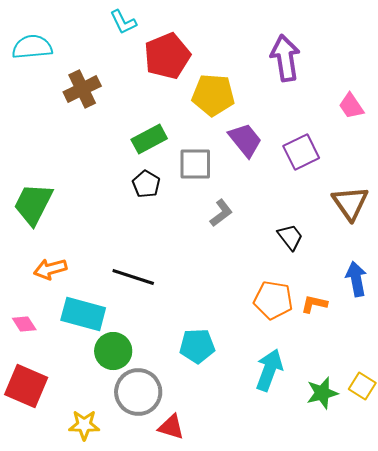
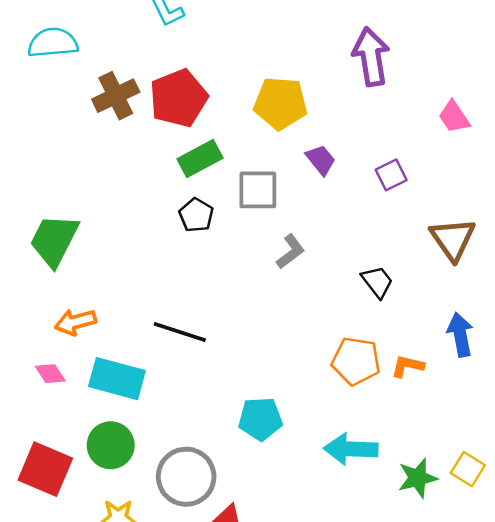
red pentagon: (167, 56) -> (179, 98), moved
purple trapezoid: (245, 140) -> (321, 160), size x0.7
purple square: (301, 152) -> (391, 175), size x0.7
pink diamond: (24, 324) -> (50, 374), moved
green circle: (113, 351) -> (111, 445), moved
cyan arrow: (269, 370) -> (351, 449), turned -108

